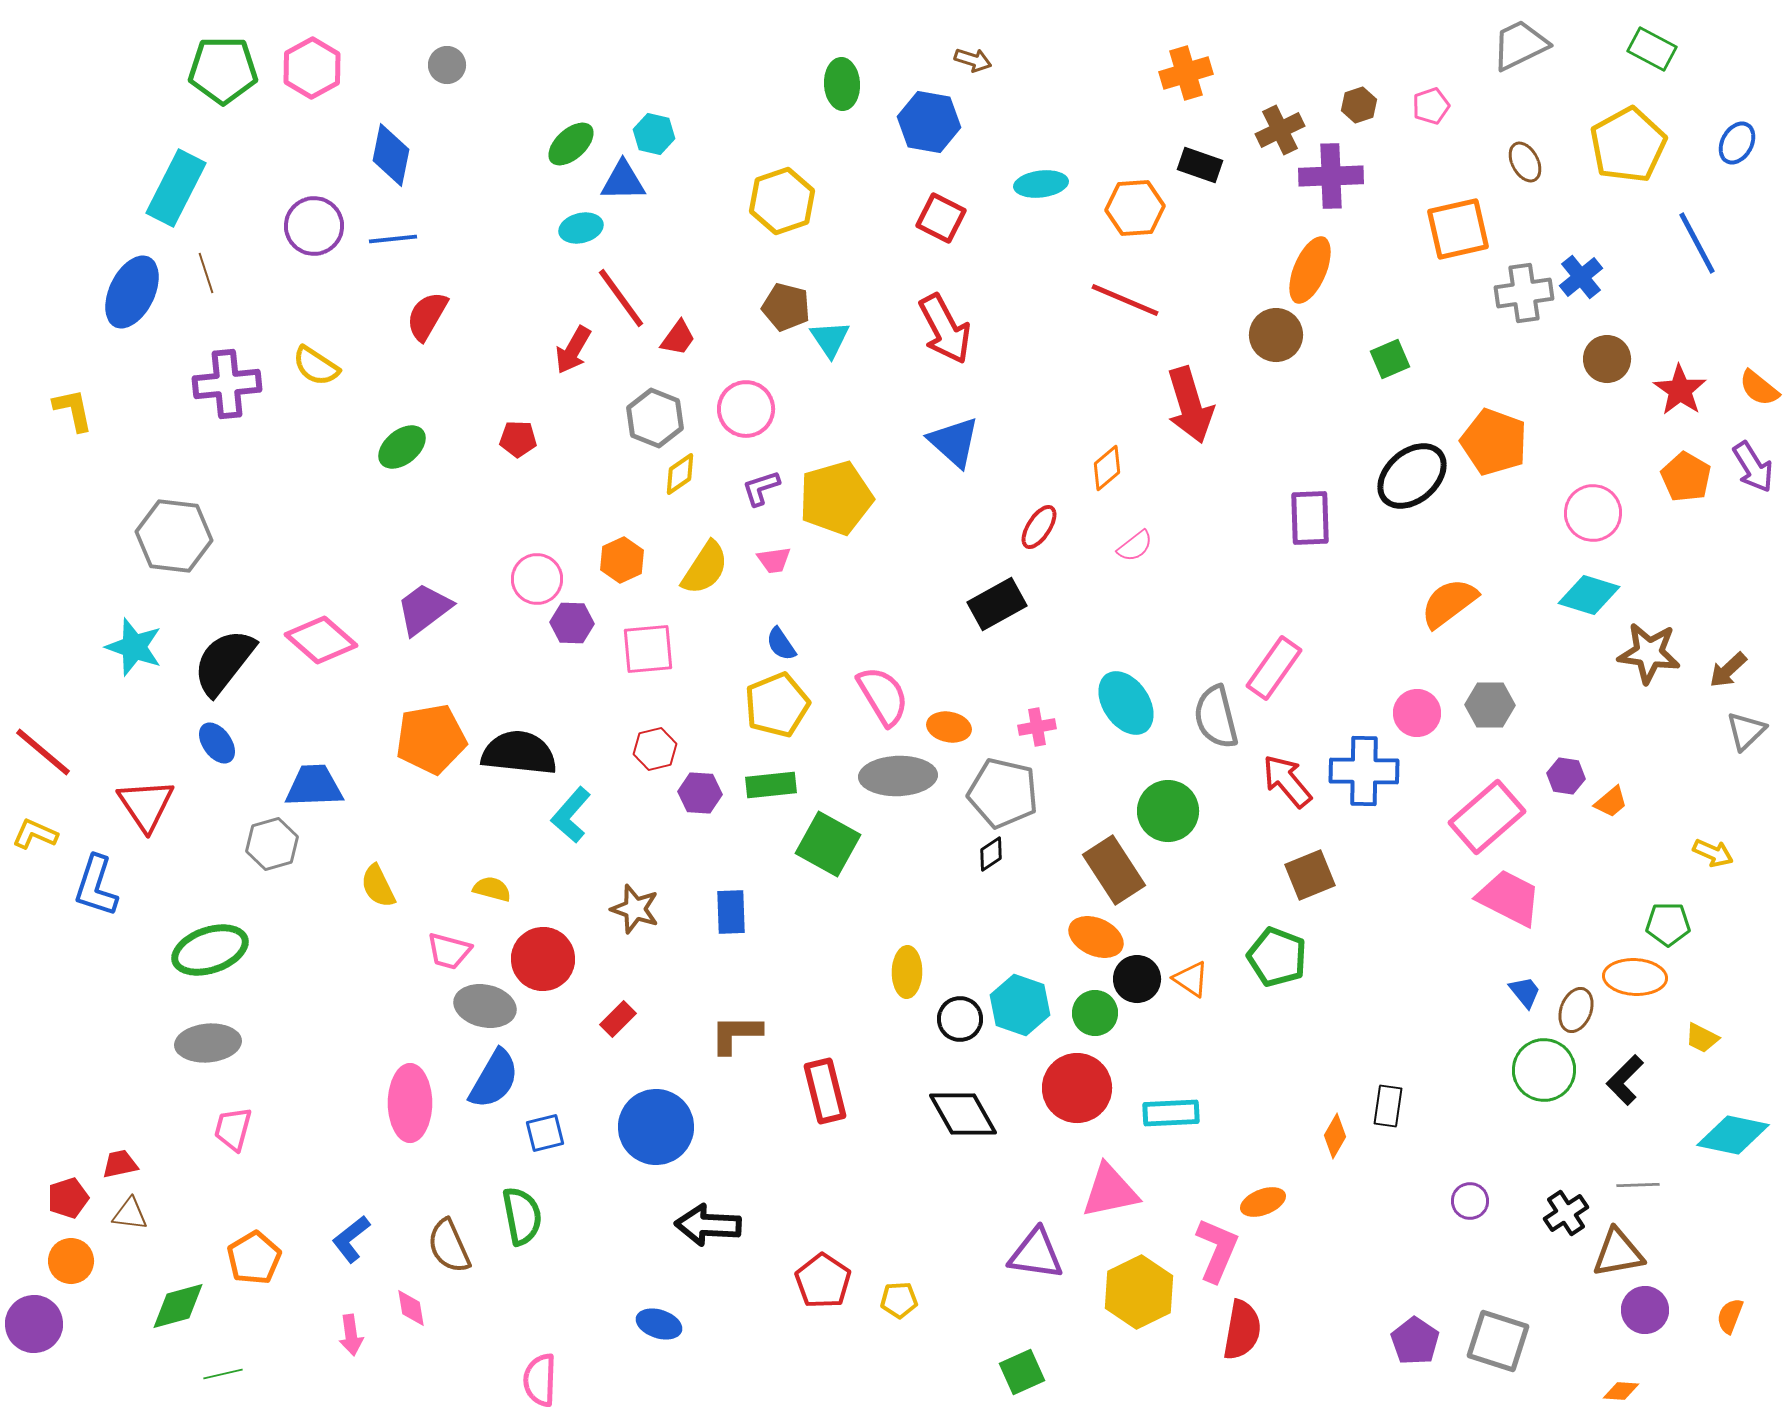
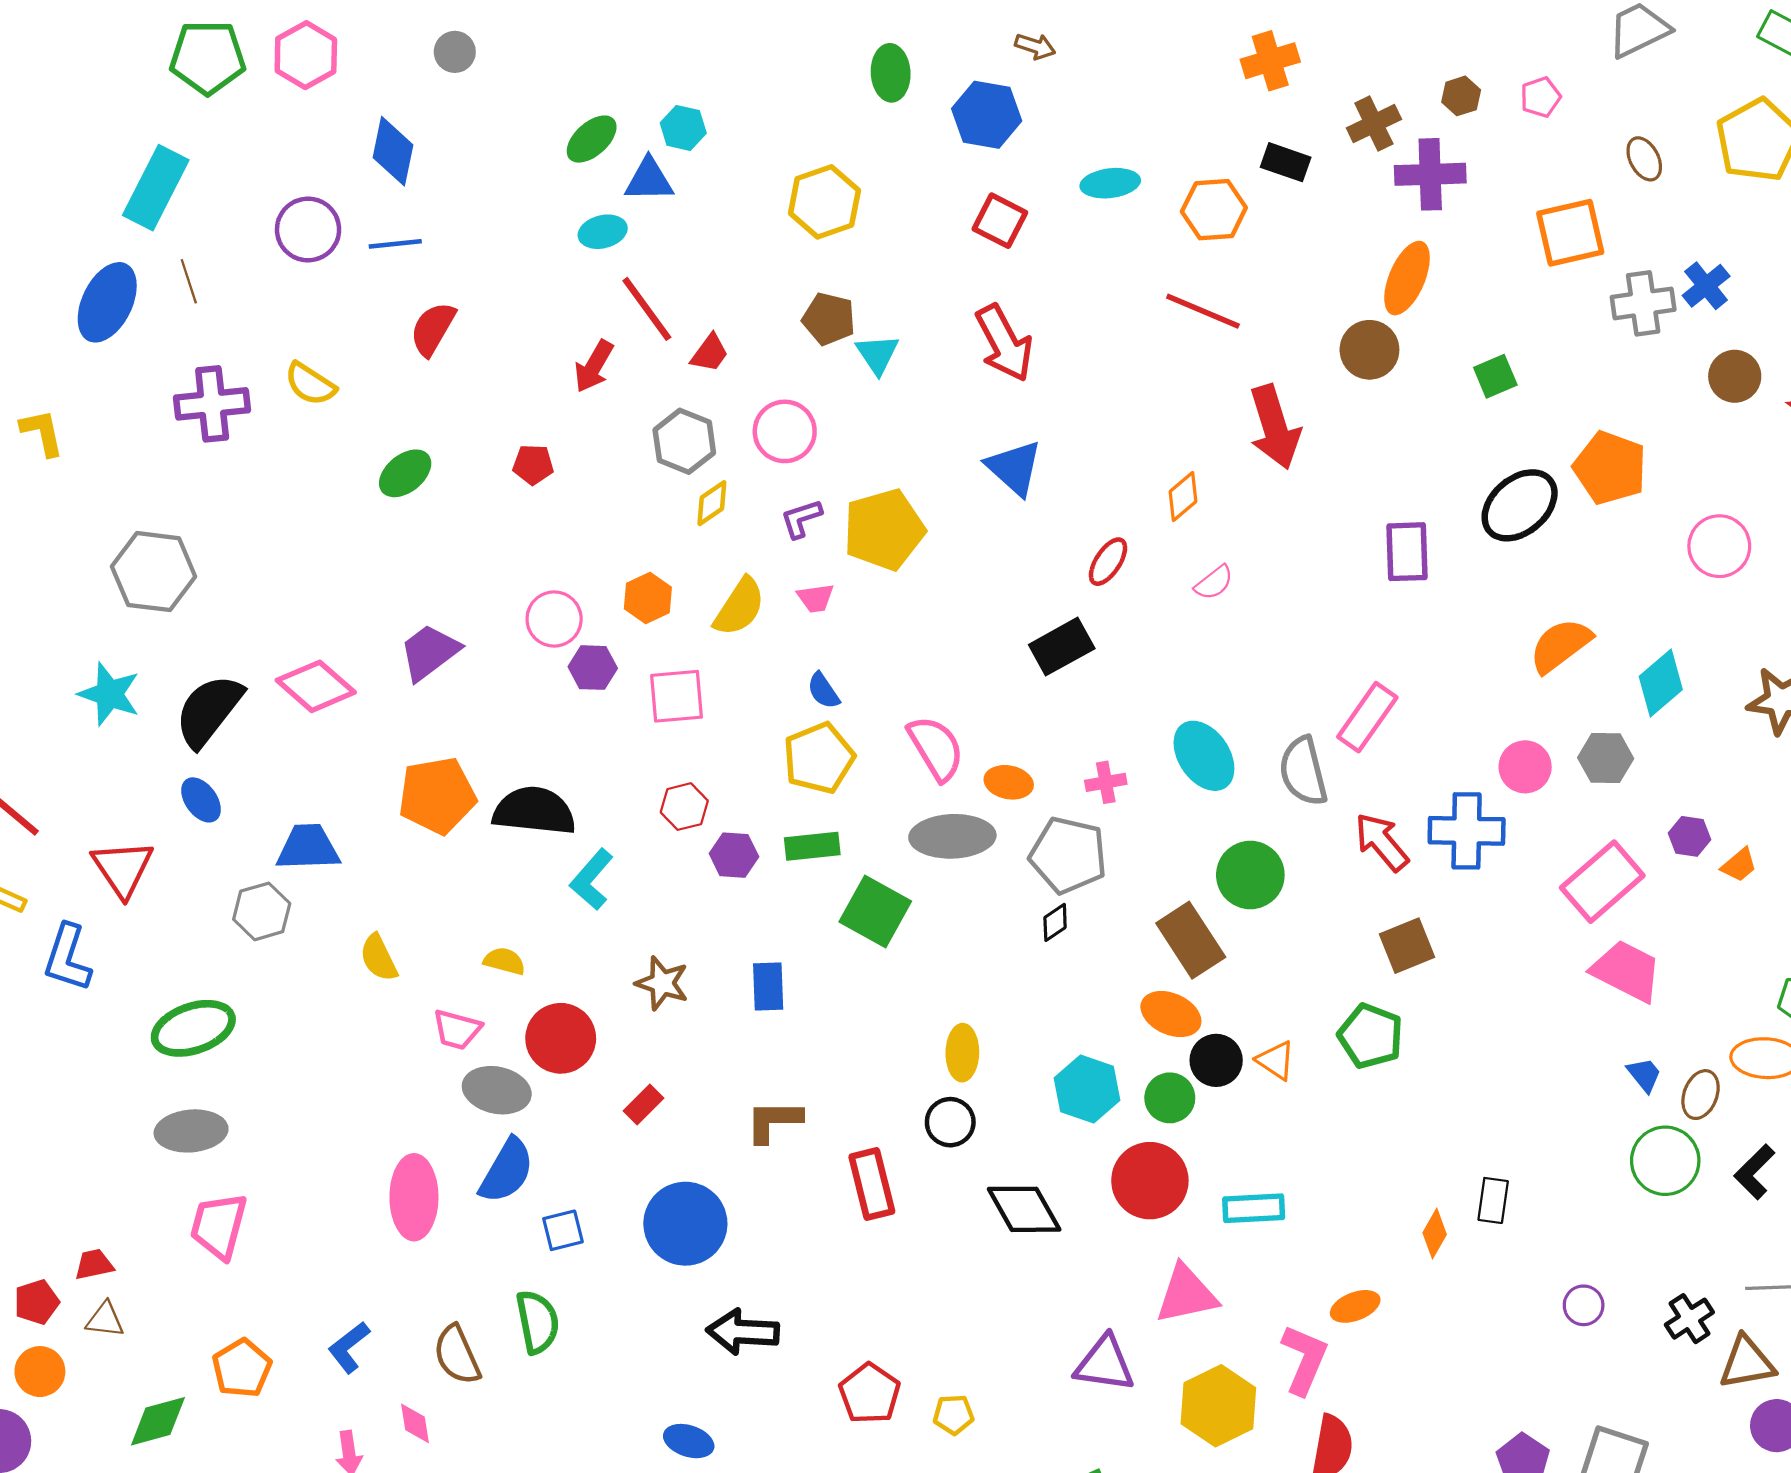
cyan diamond: (1589, 595) -> (1661, 683), moved, turned -58
black circle: (960, 1019) -> (950, 1122), moved
pink trapezoid: (233, 1129) -> (219, 1226), size x1.4

